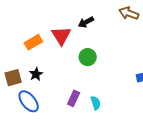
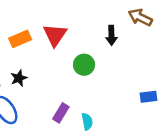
black arrow: (86, 22) -> (111, 35), moved, turned -70

